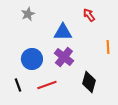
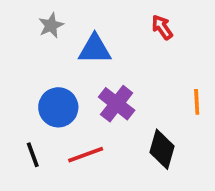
blue triangle: (63, 32) -> (95, 49), moved
orange line: (108, 47) -> (197, 102), moved

